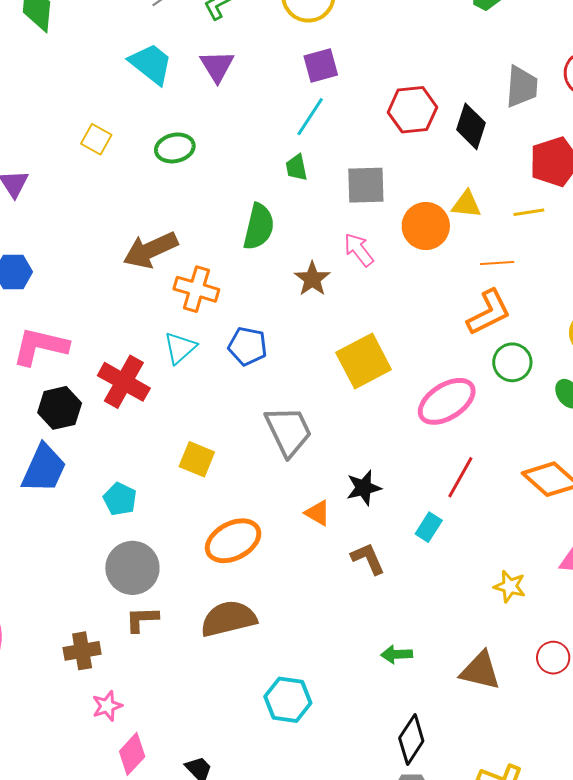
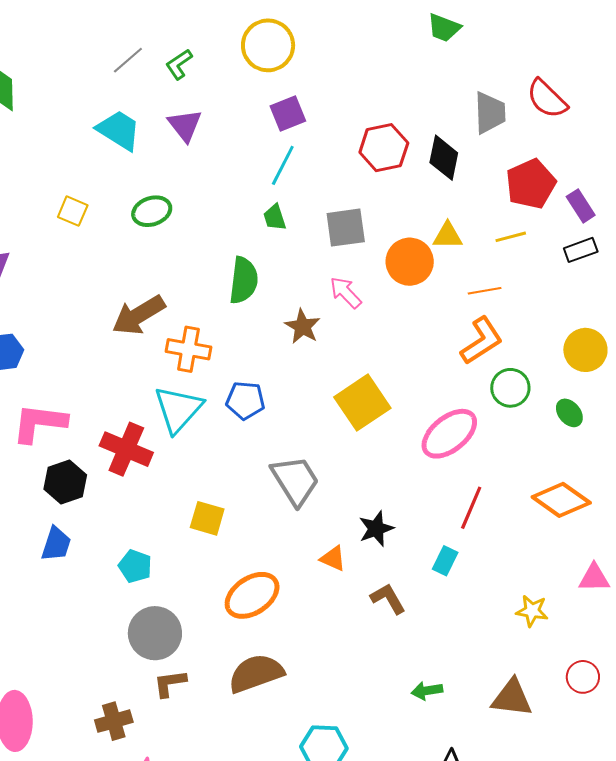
cyan triangle: (180, 348) -> (178, 409), size x1.5
blue trapezoid: (44, 469) -> (56, 544), size x0.7

